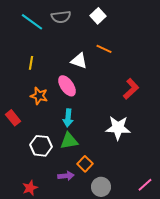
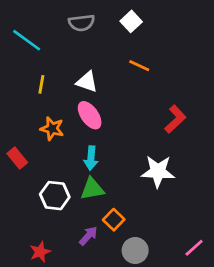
cyan line: (32, 22) -> (27, 40), moved
white triangle: (79, 61) -> (87, 82), moved
purple arrow: (66, 176) -> (88, 236), turned -42

